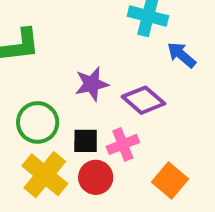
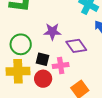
yellow cross: (45, 175) -> (18, 71), turned 35

